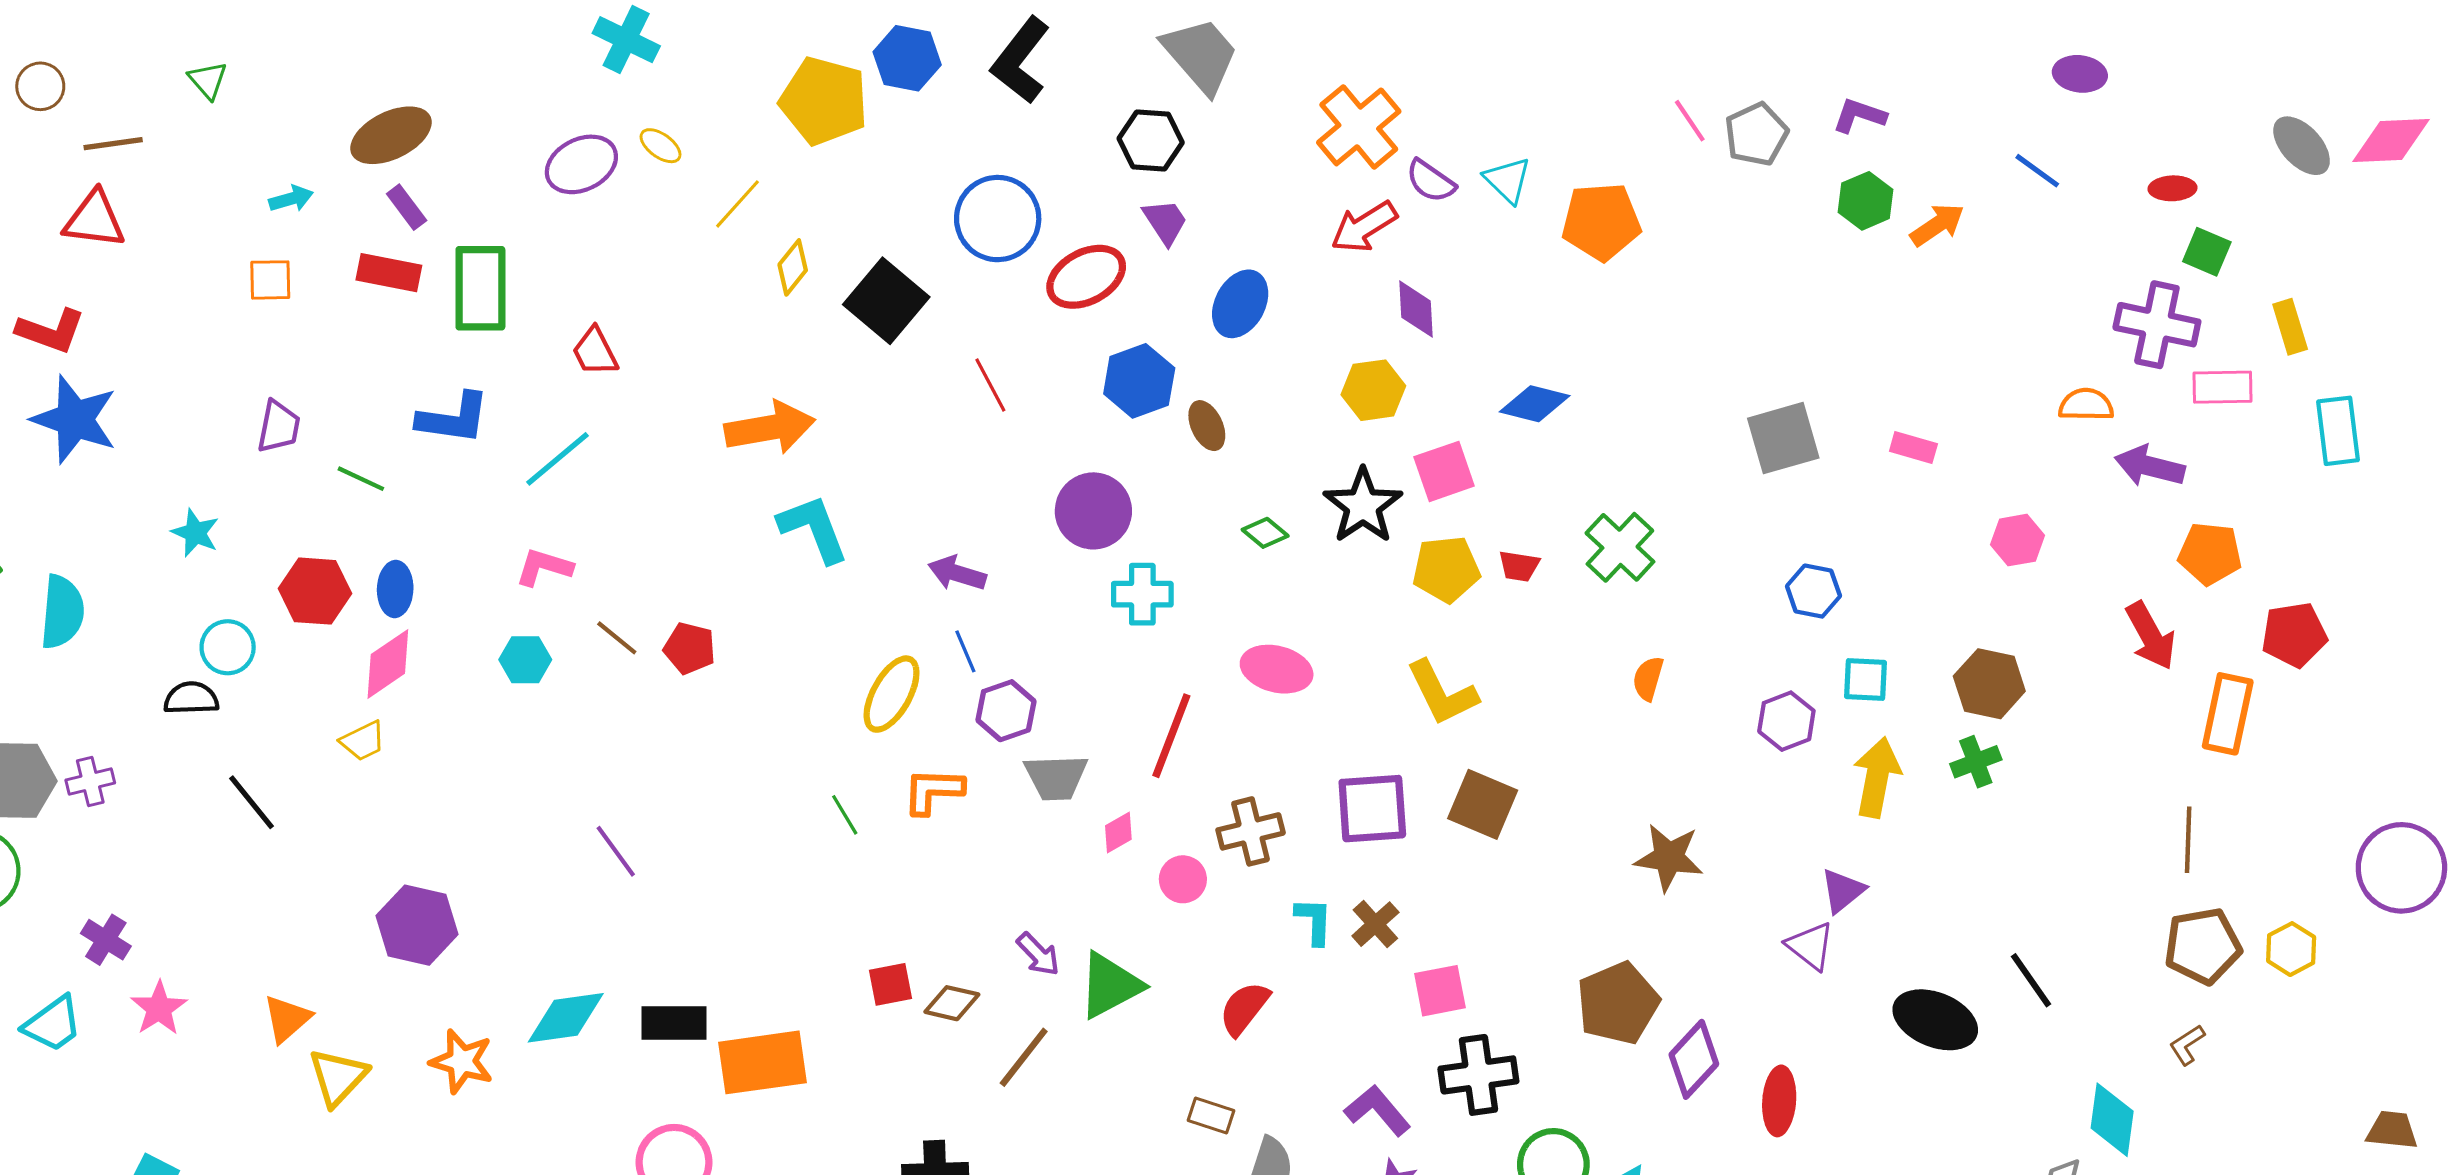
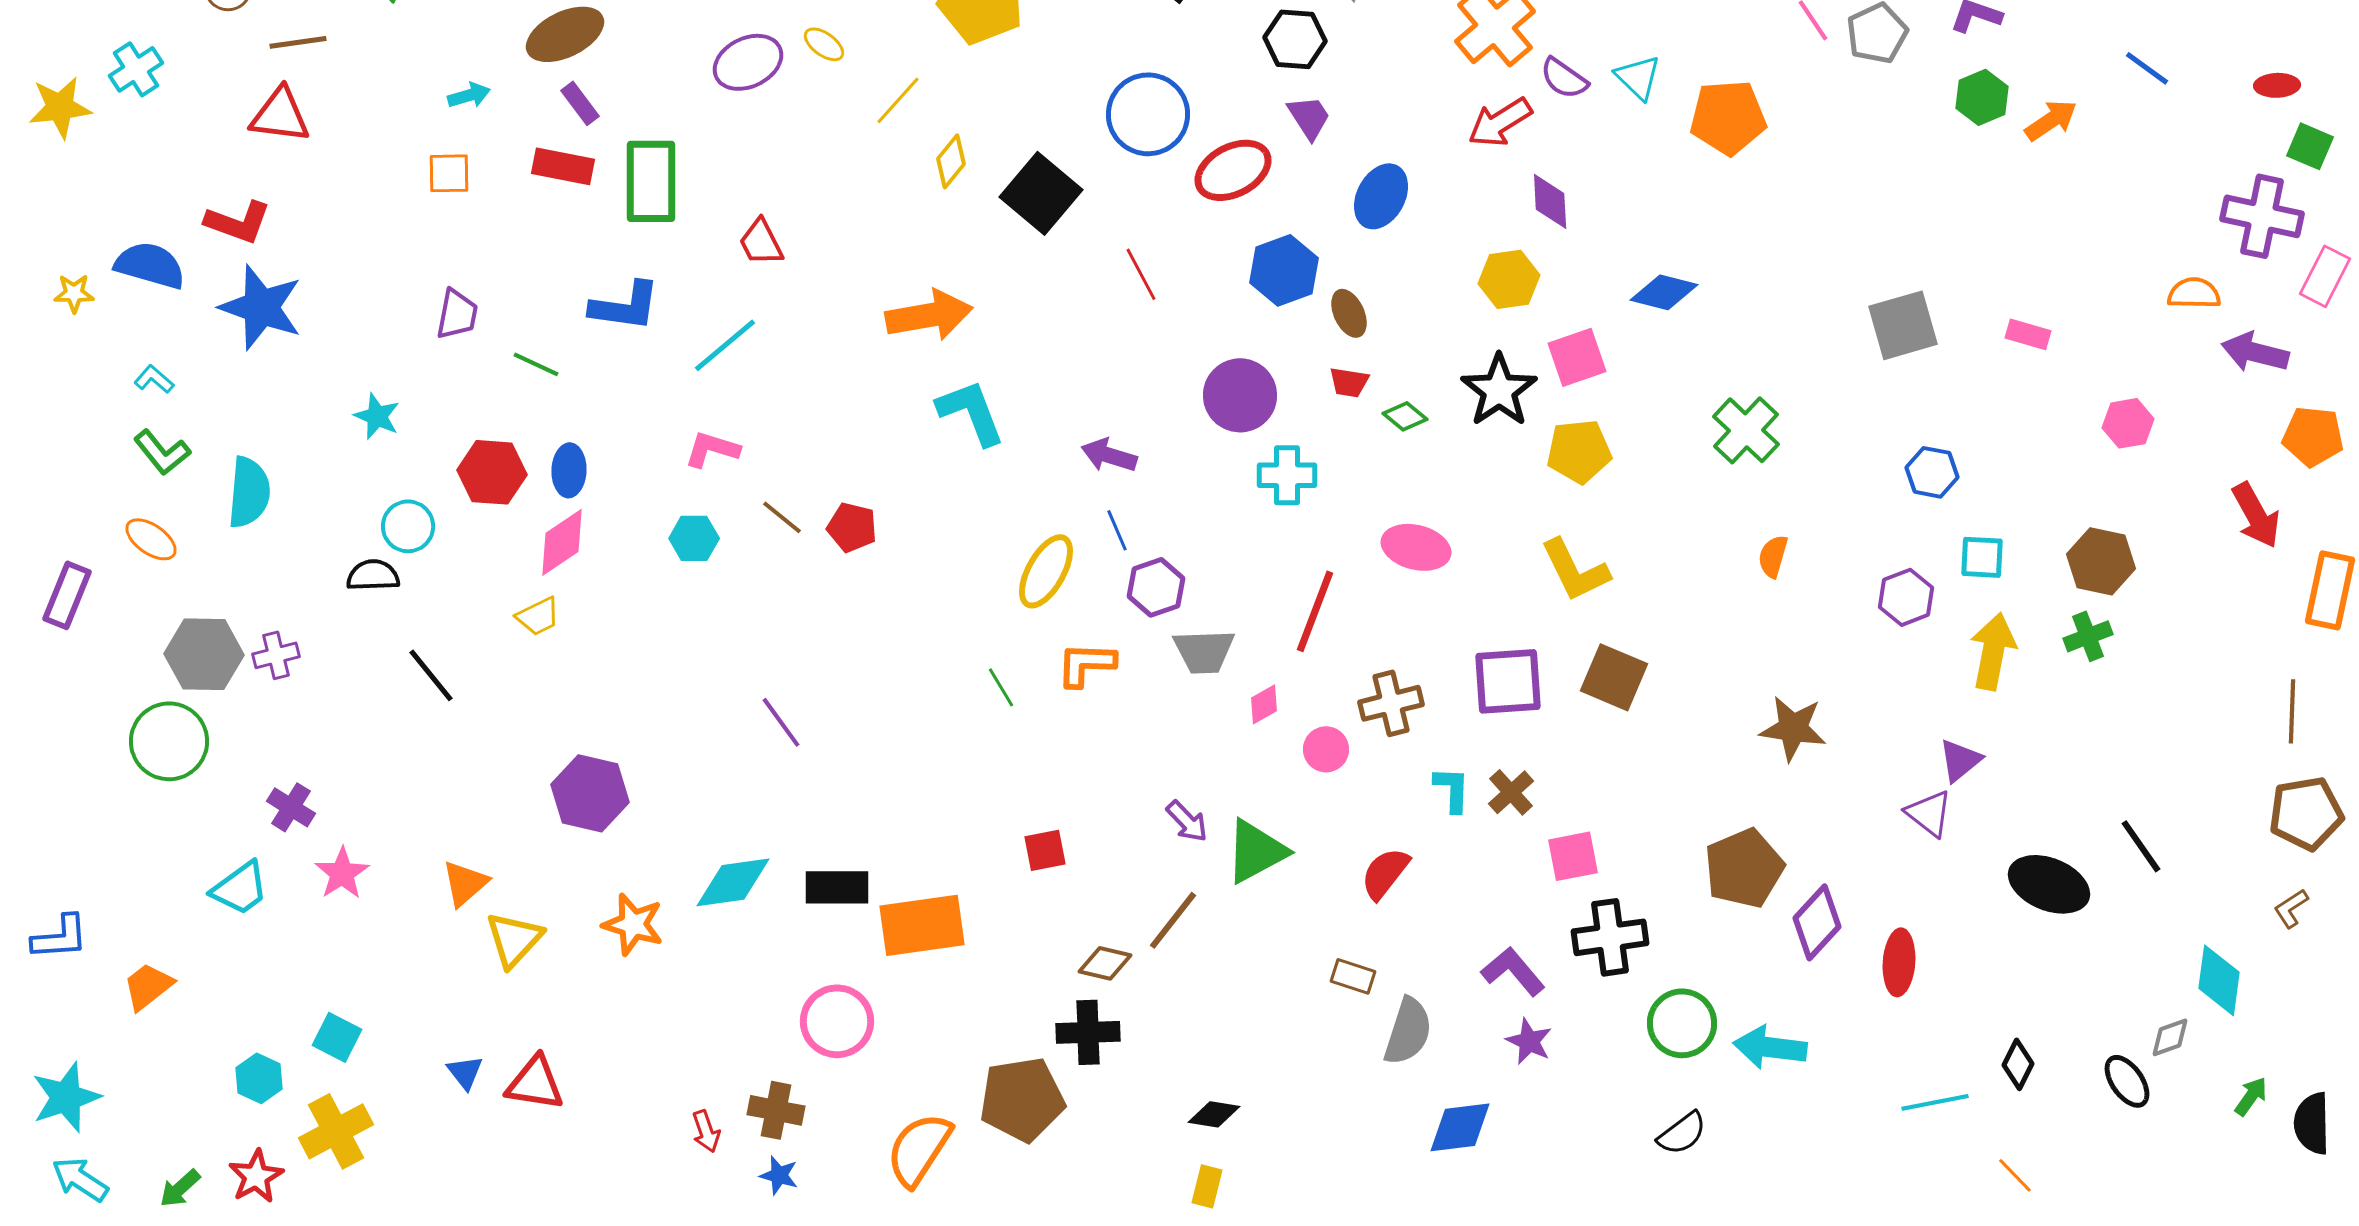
pink rectangle: (2222, 387) -> (2325, 276), turned -62
red trapezoid: (1519, 566) -> (1349, 382), moved
brown diamond: (952, 1003) -> (1105, 963), moved

